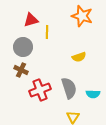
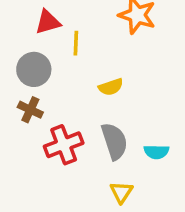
yellow semicircle: (79, 57) -> (111, 87), moved

